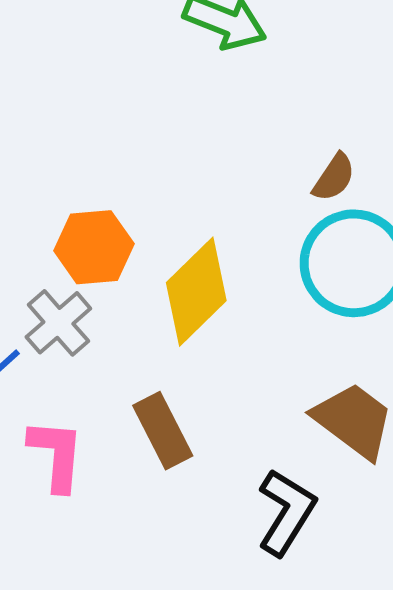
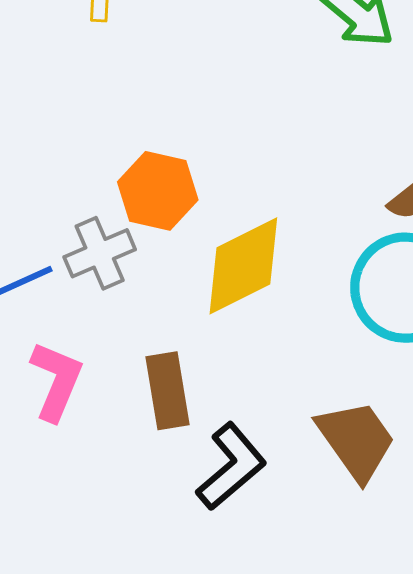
black L-shape: (286, 512) -> (231, 467), moved

